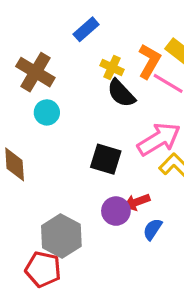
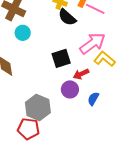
black square: (106, 159) -> (61, 58), turned -30
red arrow: (137, 202) -> (81, 74), moved

